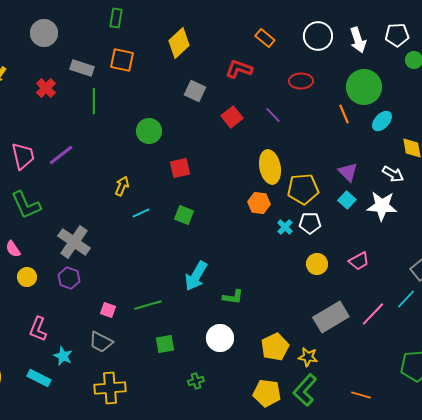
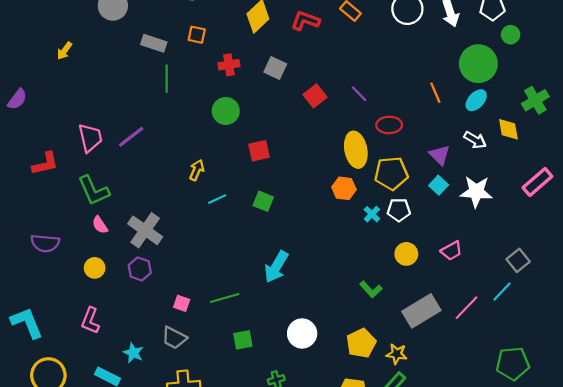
orange square: (122, 60) -> (197, 35), size x0.7
red L-shape: (239, 69) -> (305, 21), moved
red ellipse: (301, 81) -> (389, 125), moved
green circle: (364, 87) -> (478, 64), moved
red cross: (46, 88) -> (229, 65), moved, turned 36
white arrow: (393, 174) -> (475, 140), moved
pink semicircle: (13, 249) -> (100, 225), moved
green L-shape: (233, 297) -> (371, 289), moved, turned 40
pink L-shape: (38, 329) -> (90, 321), moved

